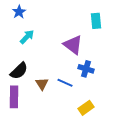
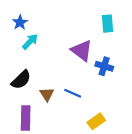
blue star: (19, 12) -> (20, 22), moved
blue cross: (86, 69) -> (104, 66), moved
purple rectangle: (14, 97) -> (26, 118), moved

